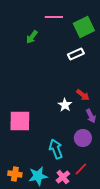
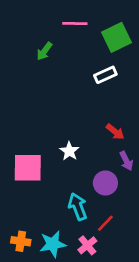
white star: (65, 105) -> (69, 151), moved
purple circle: (83, 138) -> (105, 183), moved
red line: (81, 169) -> (105, 223), moved

